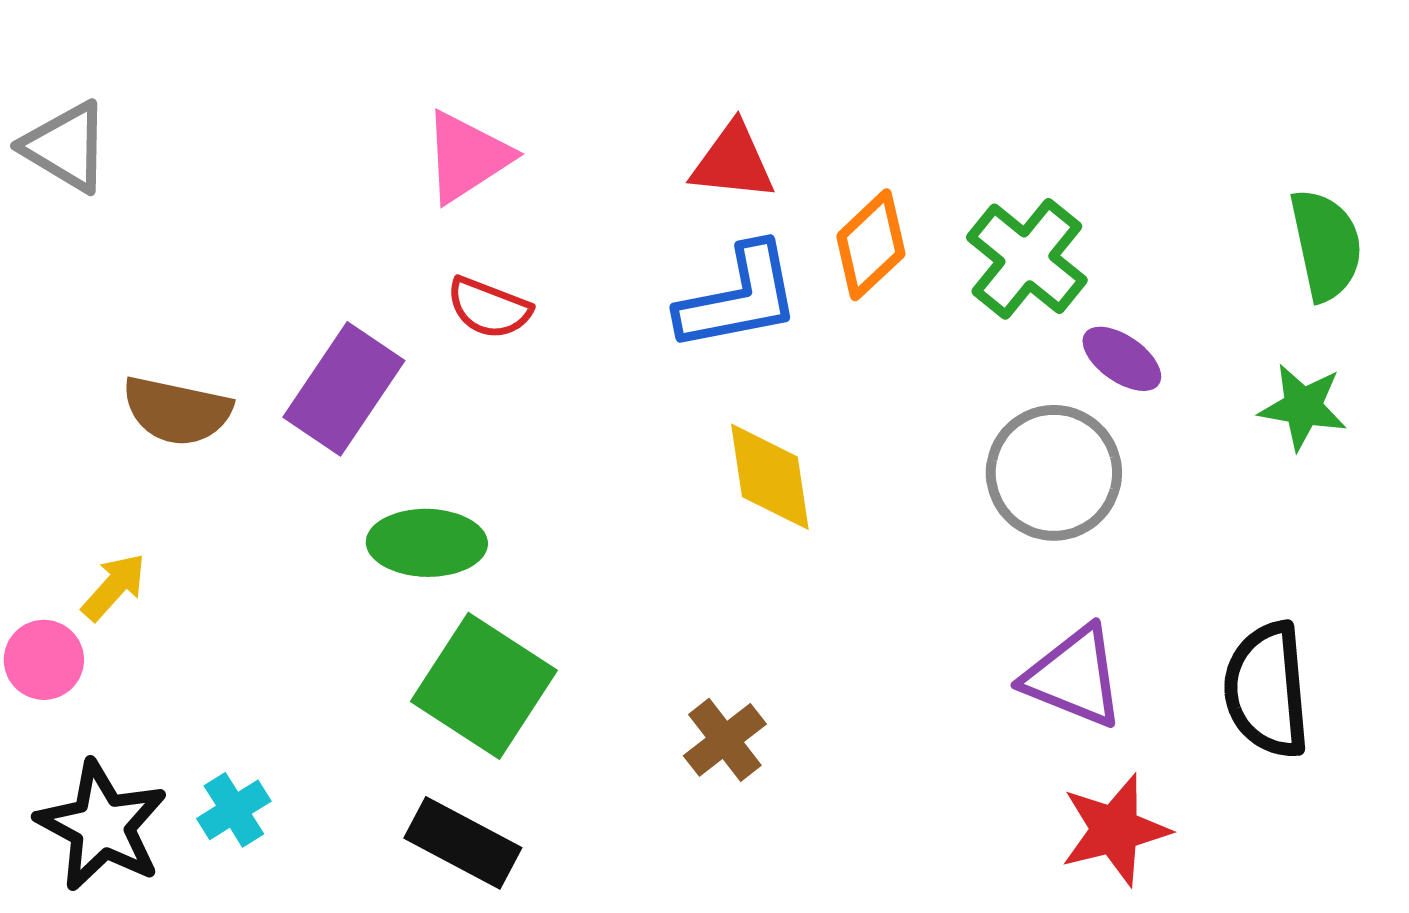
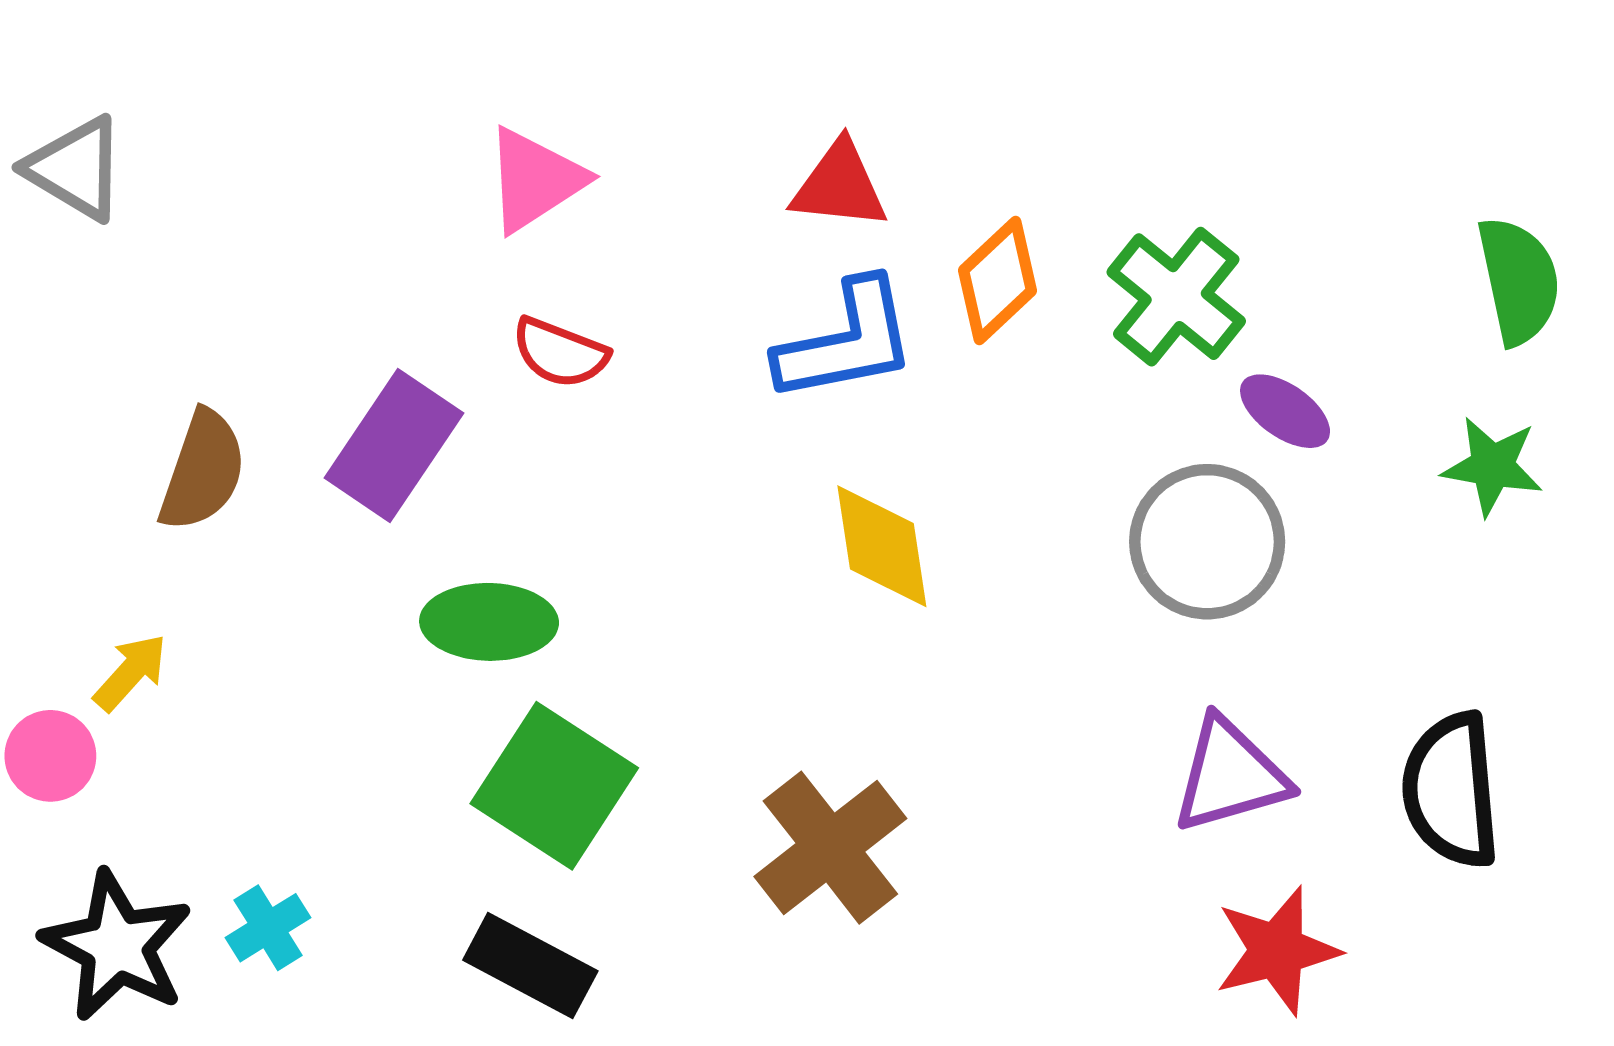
brown semicircle: (177, 411) -> (203, 471), turned -83
purple triangle: (1074, 677) -> (1230, 775), turned -38
brown cross: (725, 740) -> (830, 848), size x1.6

